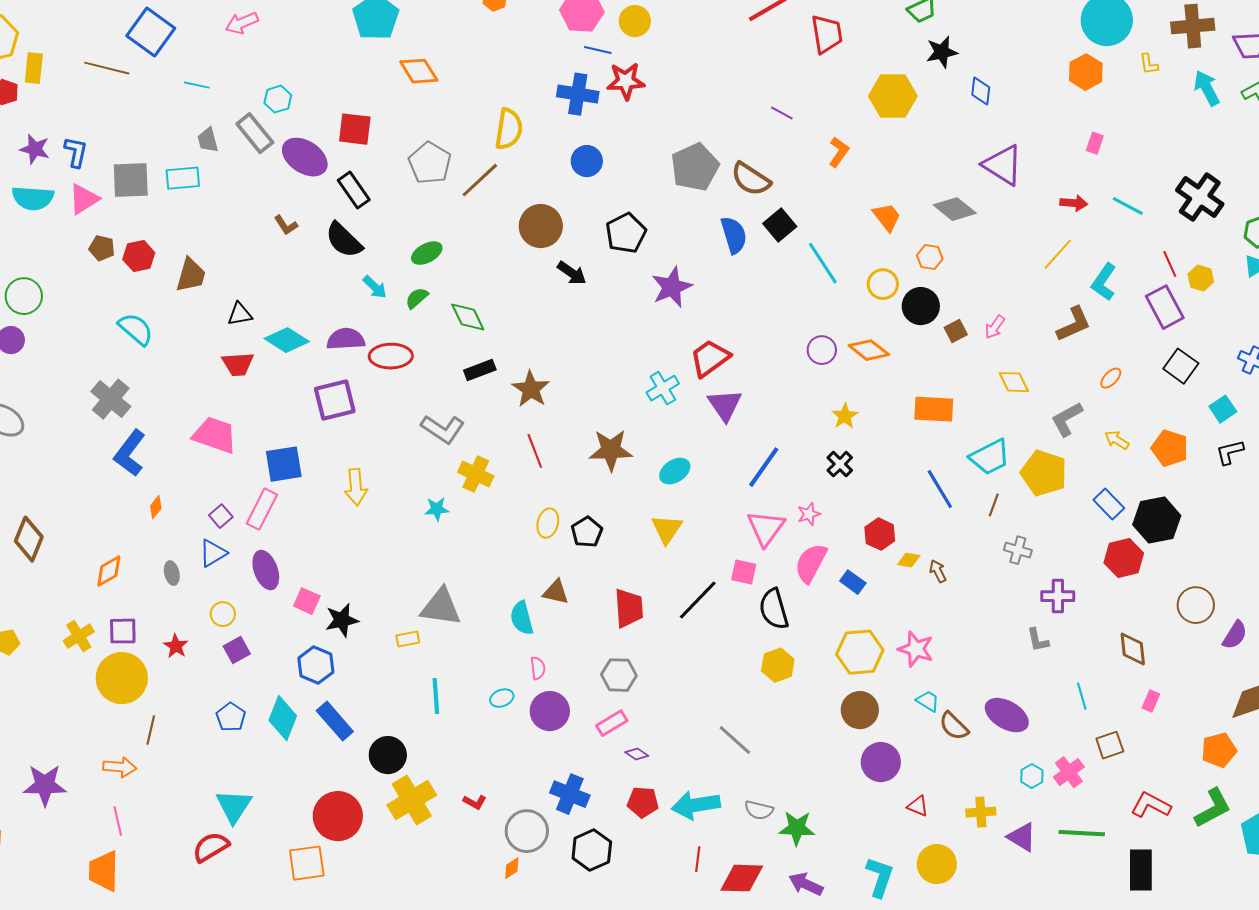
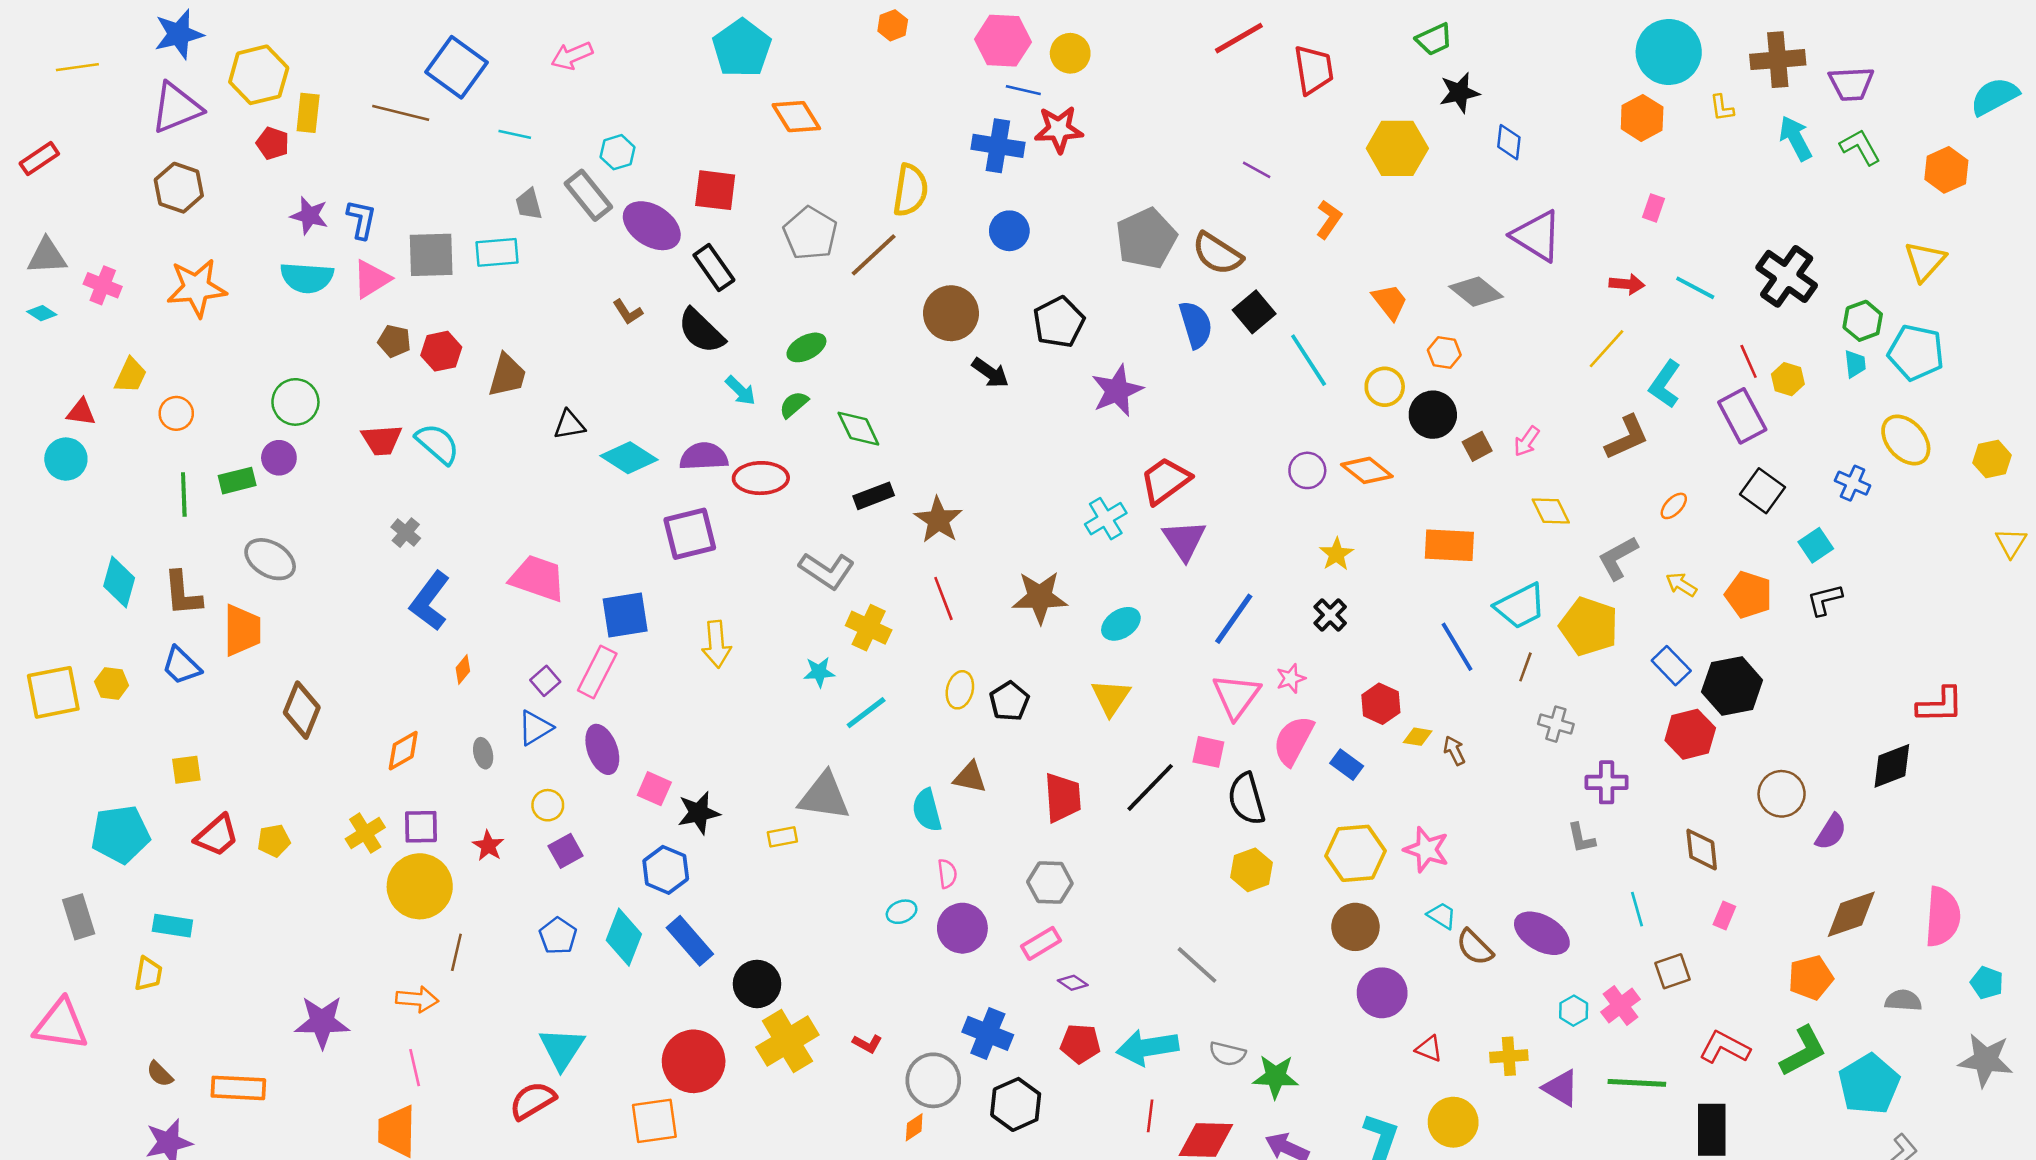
red trapezoid: (238, 364) -> (382, 440), moved
gray cross: (111, 399) -> (406, 533), size x0.6
cyan line: (436, 696) -> (866, 713), moved, turned 57

